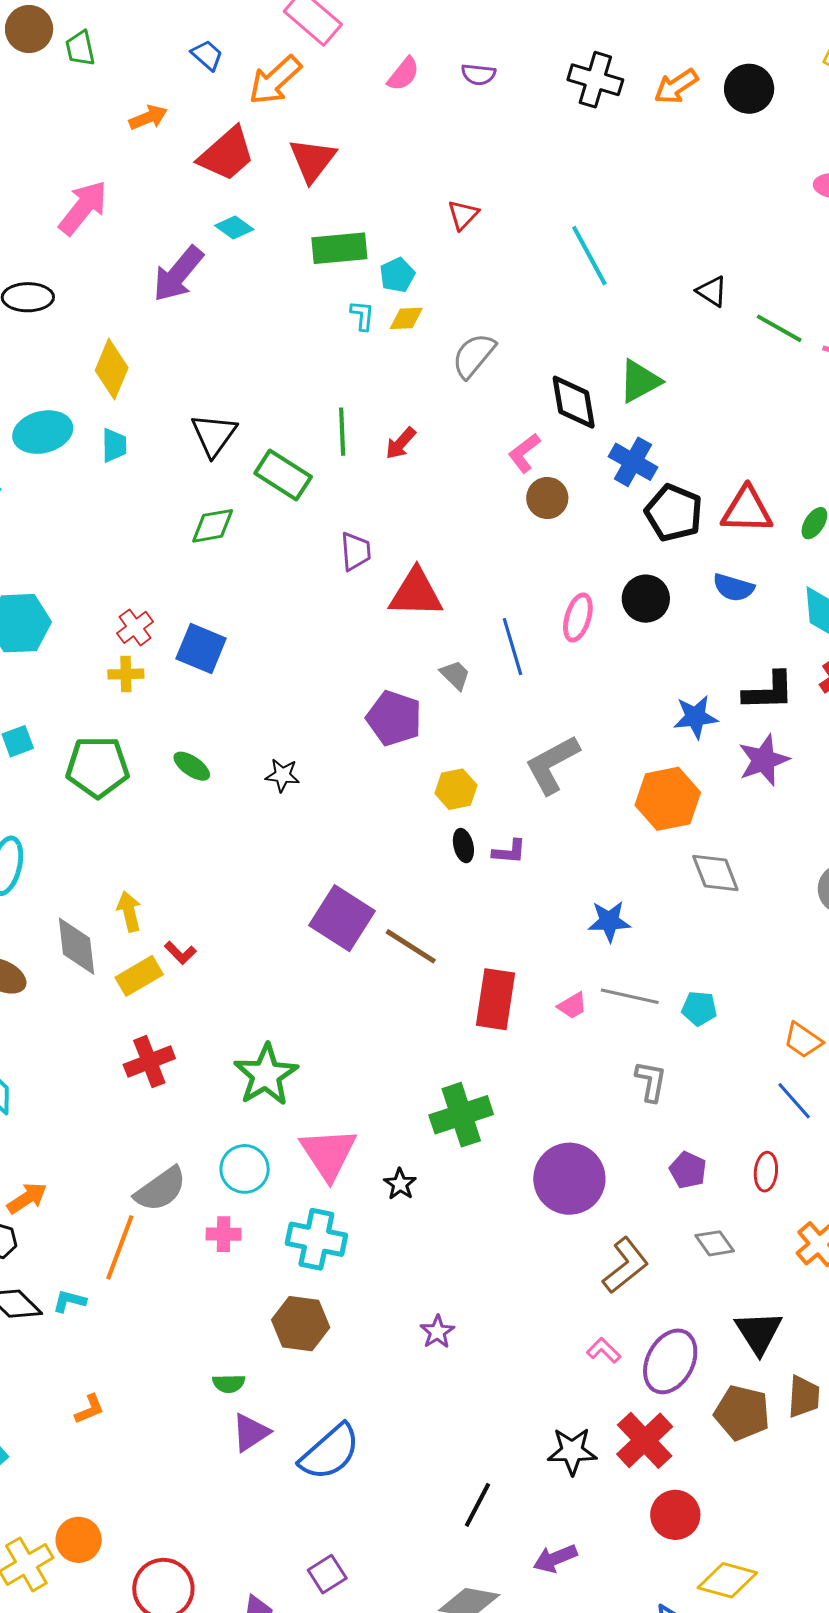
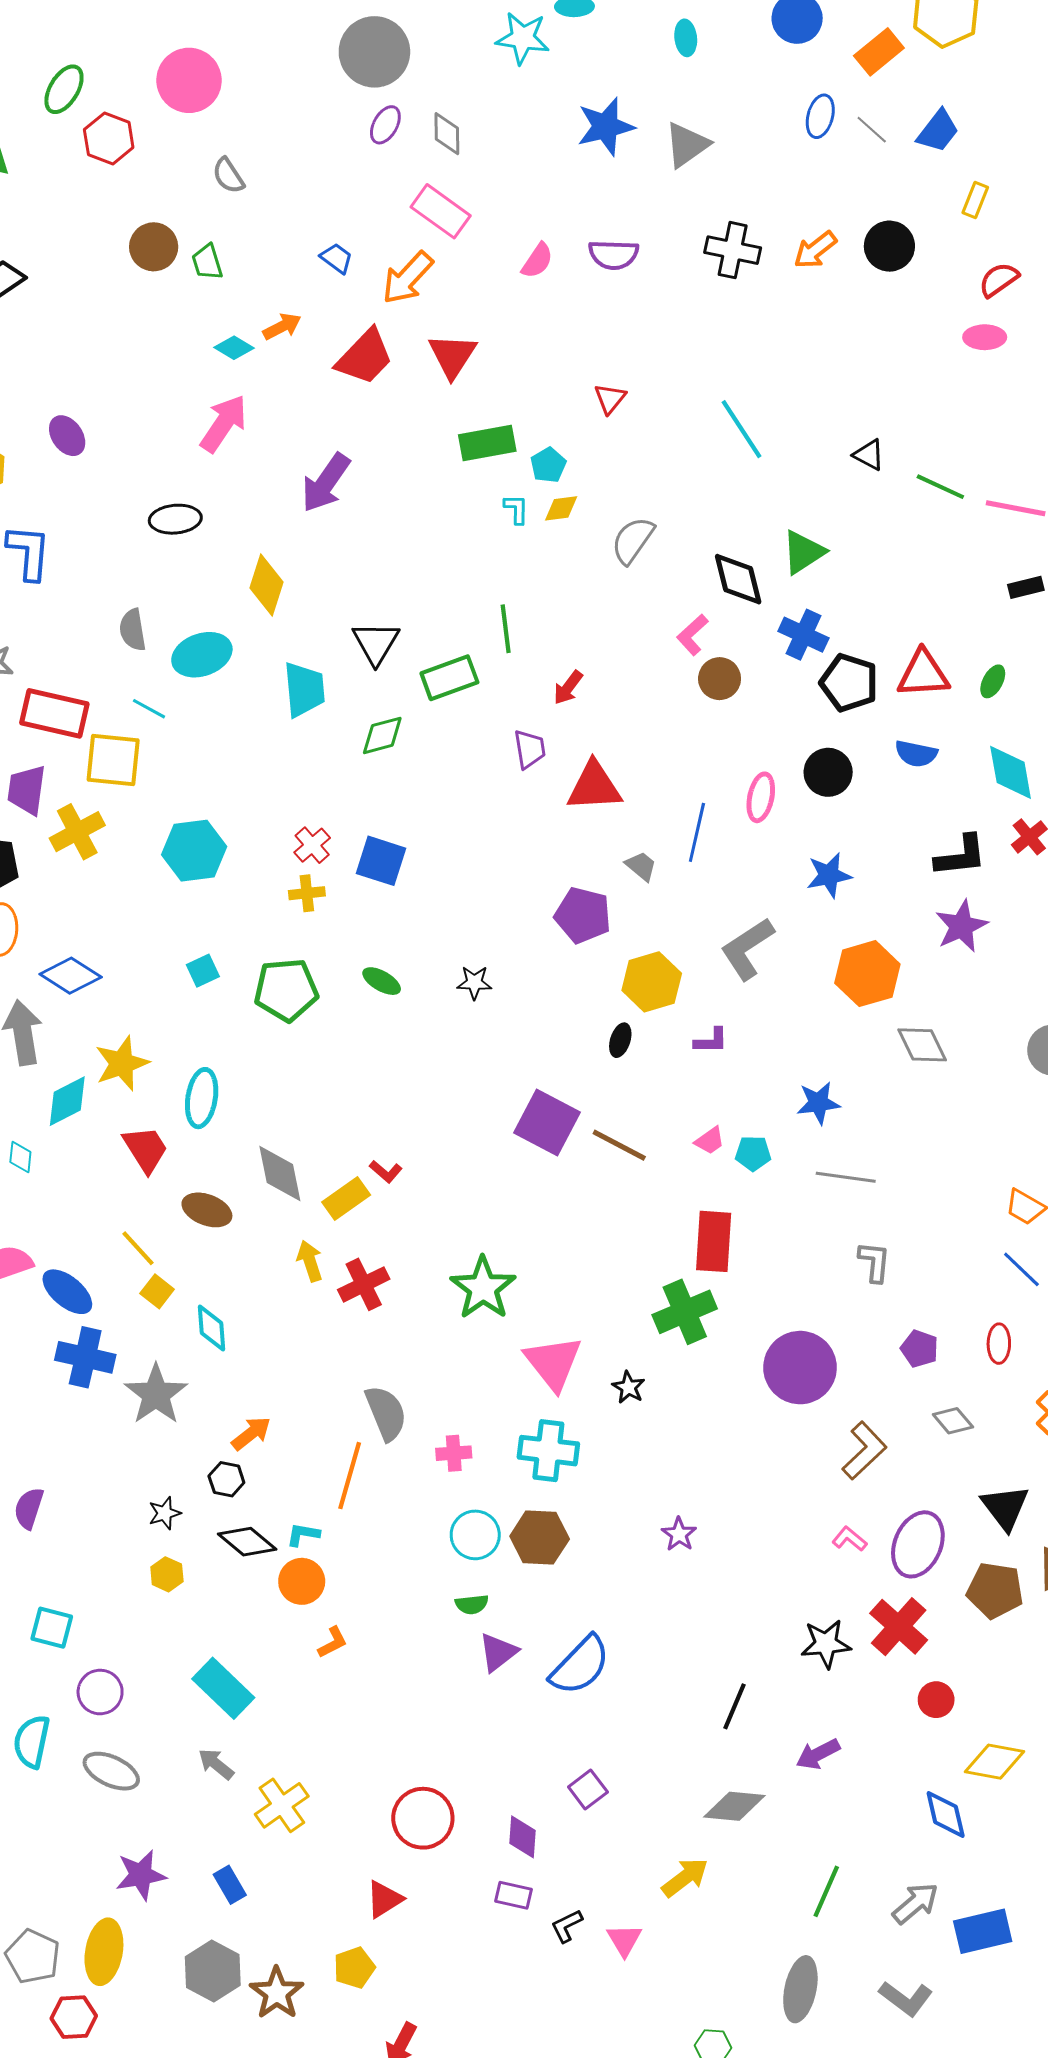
purple semicircle: (478, 74) -> (614, 255), size x1.4
cyan diamond: (234, 228) -> (234, 348), moved
red arrow: (401, 443) -> (568, 688), moved
cyan trapezoid: (114, 445) -> (304, 689), moved, size x1.6
green rectangle: (283, 475) -> (449, 678), turned -48
blue line: (513, 647) -> (697, 832), turned 34
blue star: (696, 717) -> (829, 875), moved
yellow hexagon: (456, 789) -> (652, 982), size x1.4
black ellipse: (463, 846) -> (620, 1040), moved, turned 36
yellow arrow: (129, 911) -> (310, 1261), moved
red rectangle: (495, 999) -> (714, 1241), moved
pink trapezoid: (572, 1006) -> (710, 1141), moved
cyan pentagon: (699, 1008) -> (753, 1153), moved
cyan circle: (245, 1169) -> (475, 1535), moved
gray semicircle: (161, 1189) -> (386, 1413), turned -72
red circle: (675, 1515) -> (936, 1700), size x0.7
orange circle: (79, 1540) -> (302, 1581), moved

